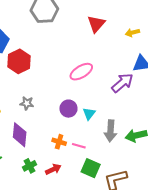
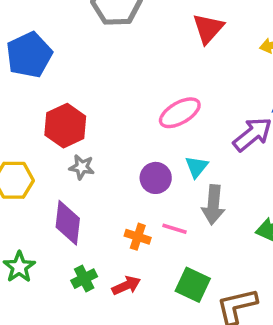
red hexagon: (19, 61) -> (65, 126), moved
cyan triangle: (89, 114) -> (196, 167), moved
gray arrow: (110, 131) -> (213, 205), moved
pink line: (79, 146) -> (175, 229), moved

